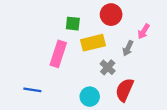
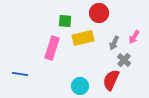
pink arrow: (144, 31) -> (134, 37), moved
gray cross: (108, 67) -> (124, 60), moved
blue line: (32, 90) -> (20, 74), moved

